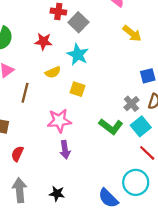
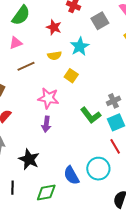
gray square: (78, 22) -> (100, 21), moved
brown line: (25, 93) -> (26, 66), turned 36
black star: (57, 194) -> (29, 159), size x1.5

